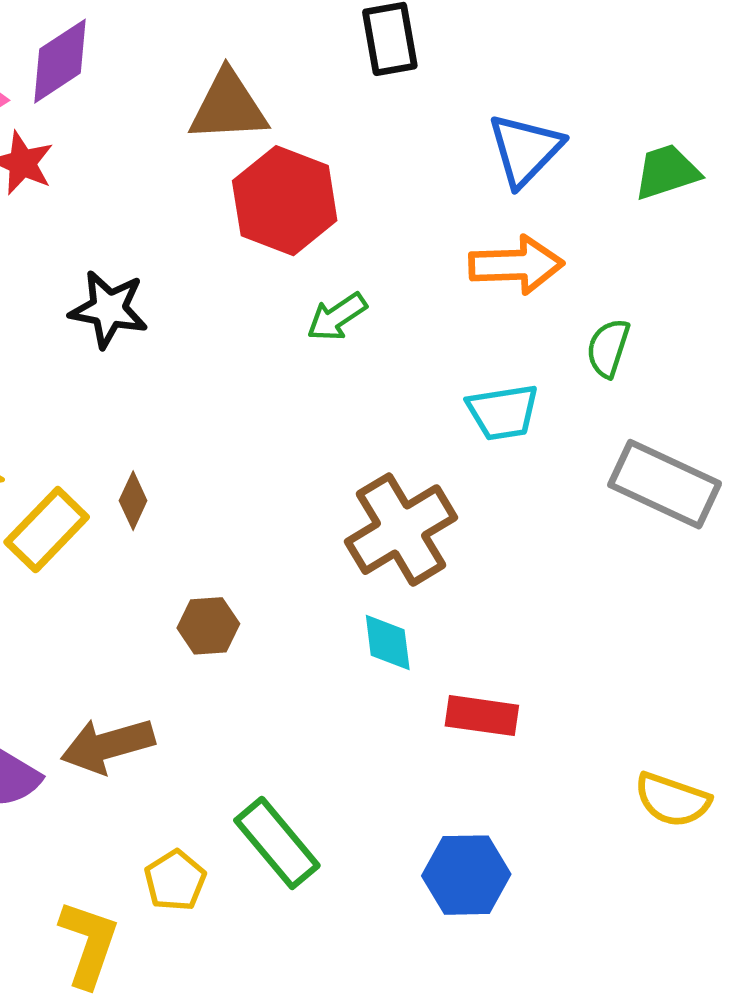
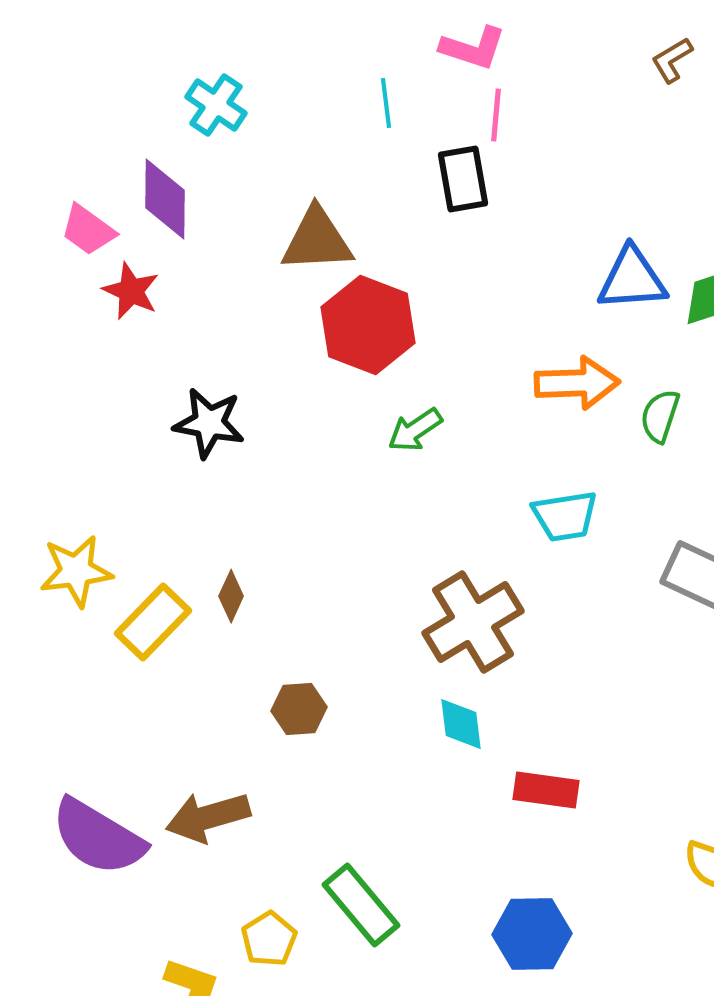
purple diamond: (60, 61) -> (165, 199), turned -56
blue triangle: (525, 150) -> (632, 279), moved, turned 42
green semicircle: (608, 348) -> (660, 416), moved

